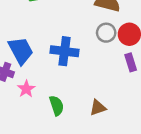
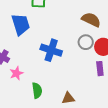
blue trapezoid: (21, 51) -> (21, 24), moved

